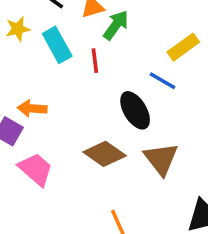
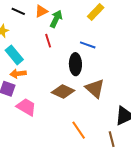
cyan rectangle: (57, 45) -> (14, 55), moved
yellow rectangle: (183, 47) -> (96, 12), moved
black ellipse: (135, 110) -> (75, 64), turned 40

